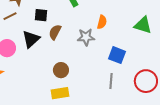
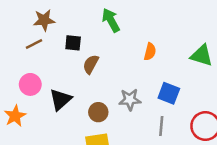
gray star: (86, 37) -> (130, 100), moved
black triangle: (31, 39) -> (60, 100), moved

